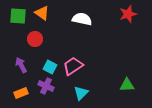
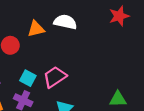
orange triangle: (42, 13) -> (36, 29), moved, turned -49

